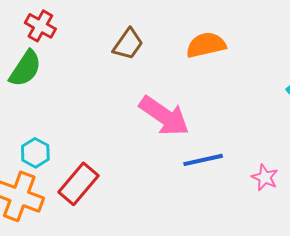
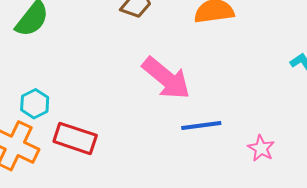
red rectangle: (79, 184) -> (75, 138), turned 63

